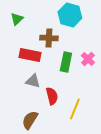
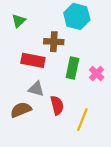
pink cross: (88, 59) -> (97, 74), moved
brown semicircle: (30, 120) -> (21, 110), moved, turned 36

